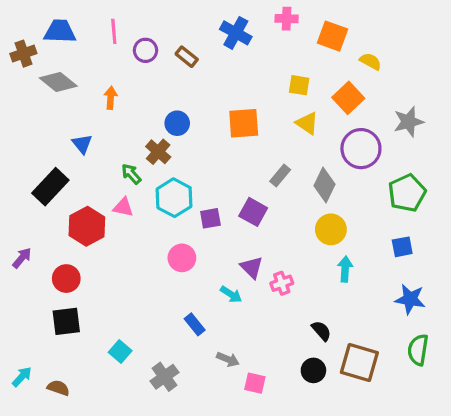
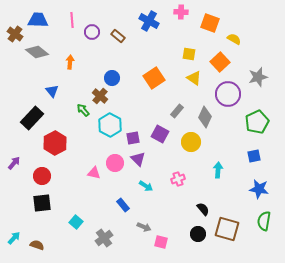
brown cross: (23, 54) -> (15, 34), turned -35
orange square: (244, 123) -> (154, 78), turned -30
pink triangle: (123, 207) -> (94, 173), moved
yellow circle: (331, 229) -> (191, 142), moved
purple triangle: (252, 267) -> (138, 159), moved

